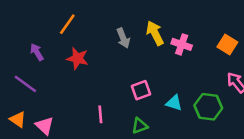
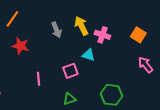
cyan triangle: (174, 103) -> (88, 55), moved
green hexagon: (208, 107) -> (111, 95), moved
pink line: (100, 114) -> (38, 79), moved

